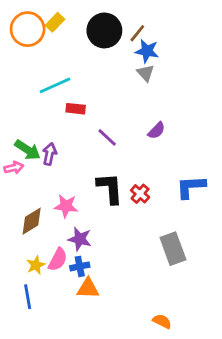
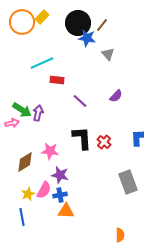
blue star: (147, 51) -> (87, 38), moved
orange semicircle: (162, 321) -> (120, 235), turned 64

